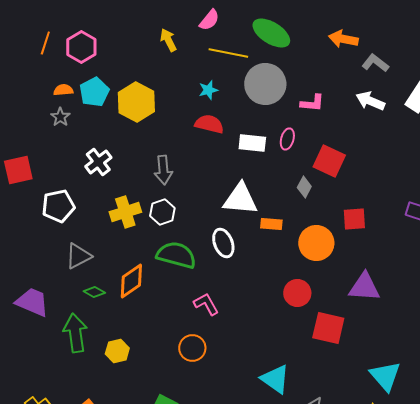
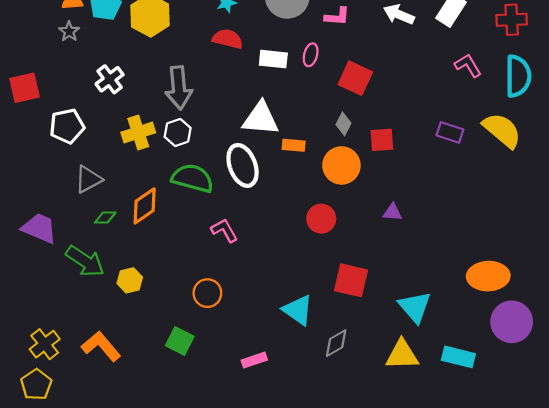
gray arrow: (163, 170) -> (179, 88), size x1.4
gray diamond: (304, 187) -> (344, 124), moved
white ellipse: (223, 243) -> (243, 165), size x1.4
purple triangle: (364, 287) -> (393, 212), size x0.6
green diamond: (94, 292) -> (105, 218), turned -30
red square: (328, 328) -> (351, 280), moved
green arrow: (75, 333) -> (85, 261), turned 132
orange circle: (192, 348) -> (207, 293), moved

